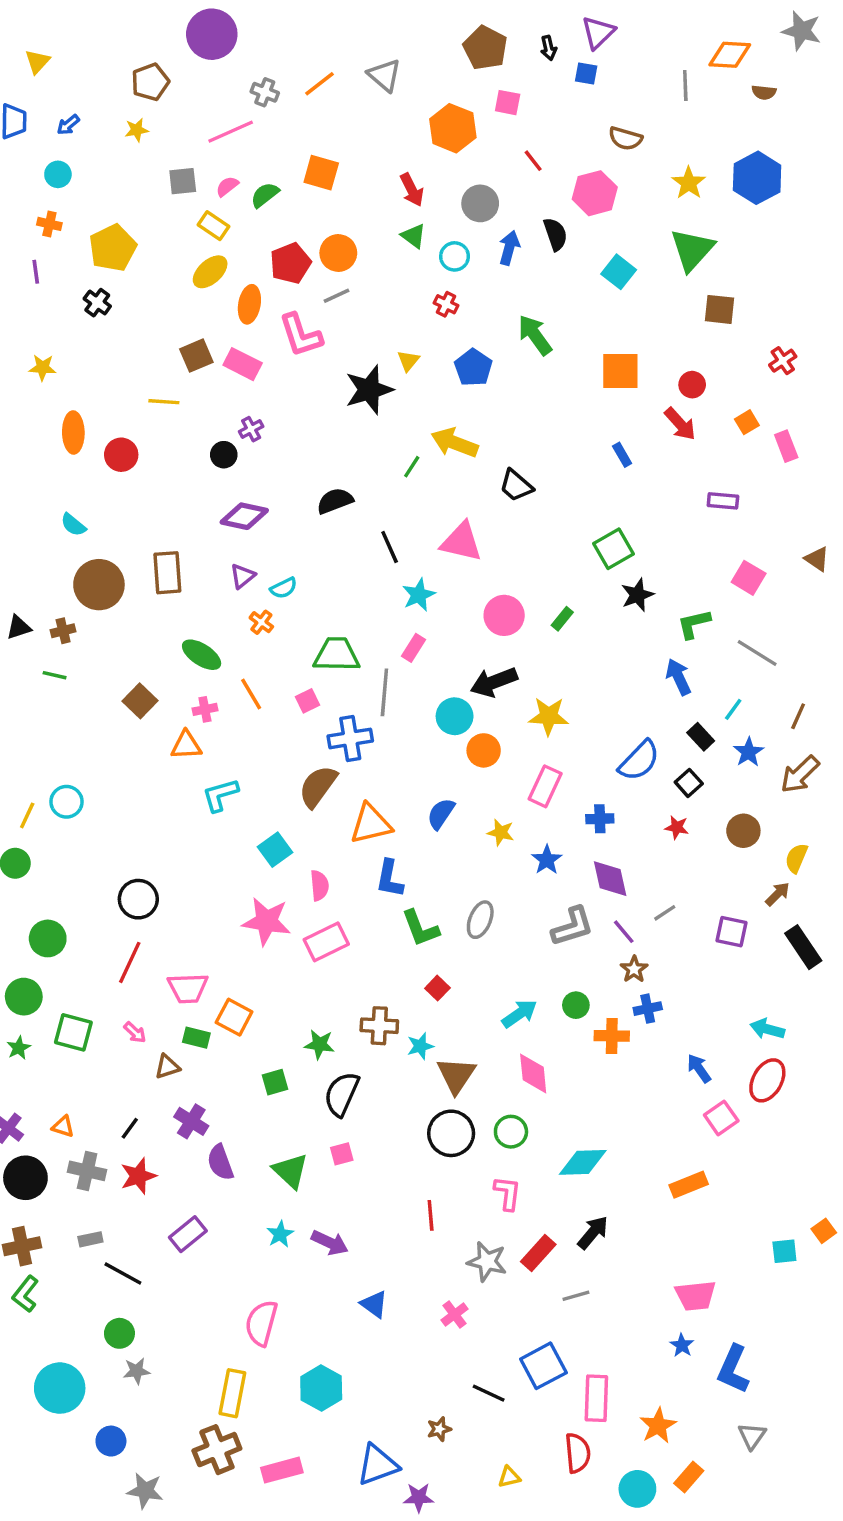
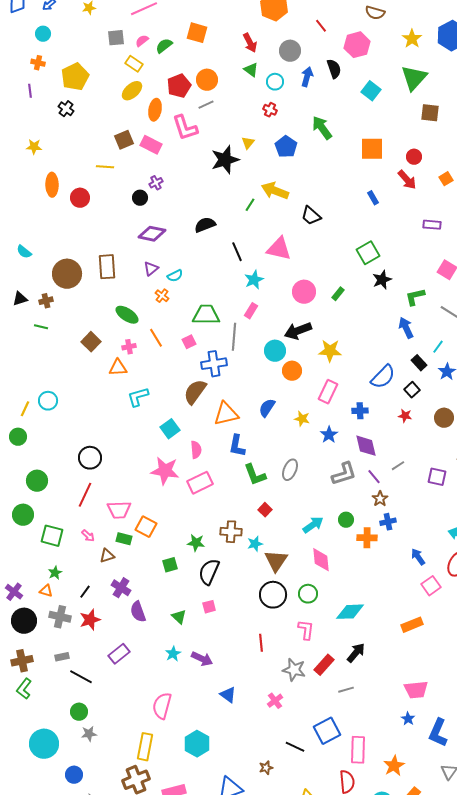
cyan semicircle: (73, 525) -> (24, 252), moved
green star: (19, 1048) -> (55, 573), moved
green triangle: (290, 1171) -> (179, 617), size x0.7

